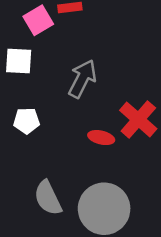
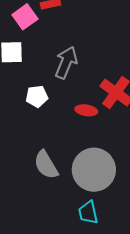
white pentagon: (27, 121) -> (37, 96), moved

